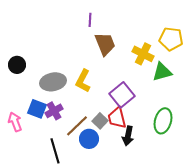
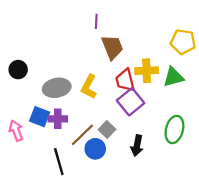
yellow cross: (143, 54) -> (147, 71), moved, turned -30
purple cross: (54, 111) -> (58, 119), turned 30
red trapezoid: (117, 118) -> (125, 80), moved

